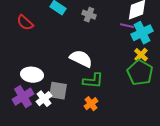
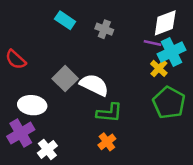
red semicircle: (25, 23) -> (16, 60), moved
yellow cross: (141, 55) -> (159, 68), moved
gray square: (58, 91) -> (65, 79), moved, turned 36
white cross: (44, 99) -> (47, 149), moved

